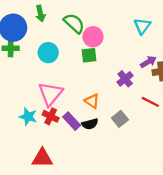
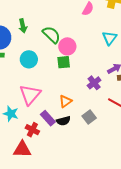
orange triangle: (92, 101) -> (66, 101), turned 48
red cross: (51, 116) -> (32, 130), moved

